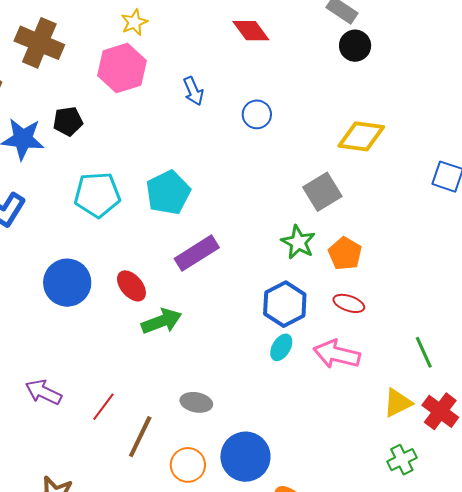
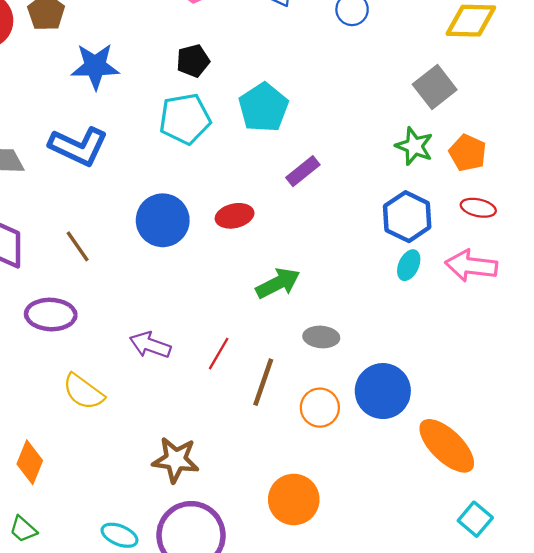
black pentagon: (68, 121) -> (193, 61), moved
purple rectangle: (197, 253) -> (303, 171), size x0.7
red ellipse: (131, 286) -> (235, 216), turned -56
green arrow: (162, 321) -> (278, 283), moved

